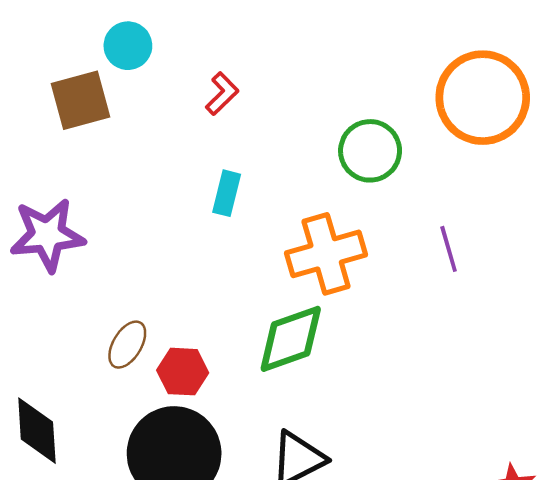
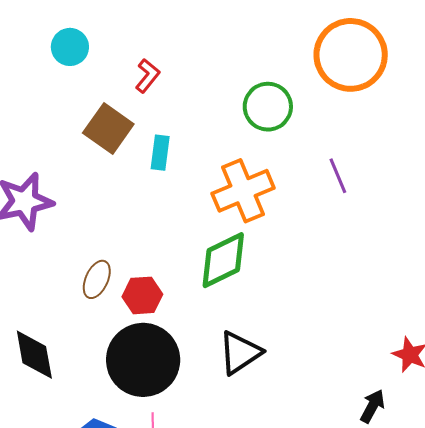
brown square: (80, 100) -> (108, 128), moved, turned -33

